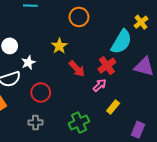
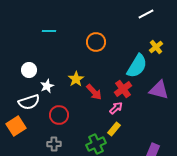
yellow star: (59, 46) -> (76, 79), moved
yellow rectangle: (113, 107) -> (114, 129), moved

